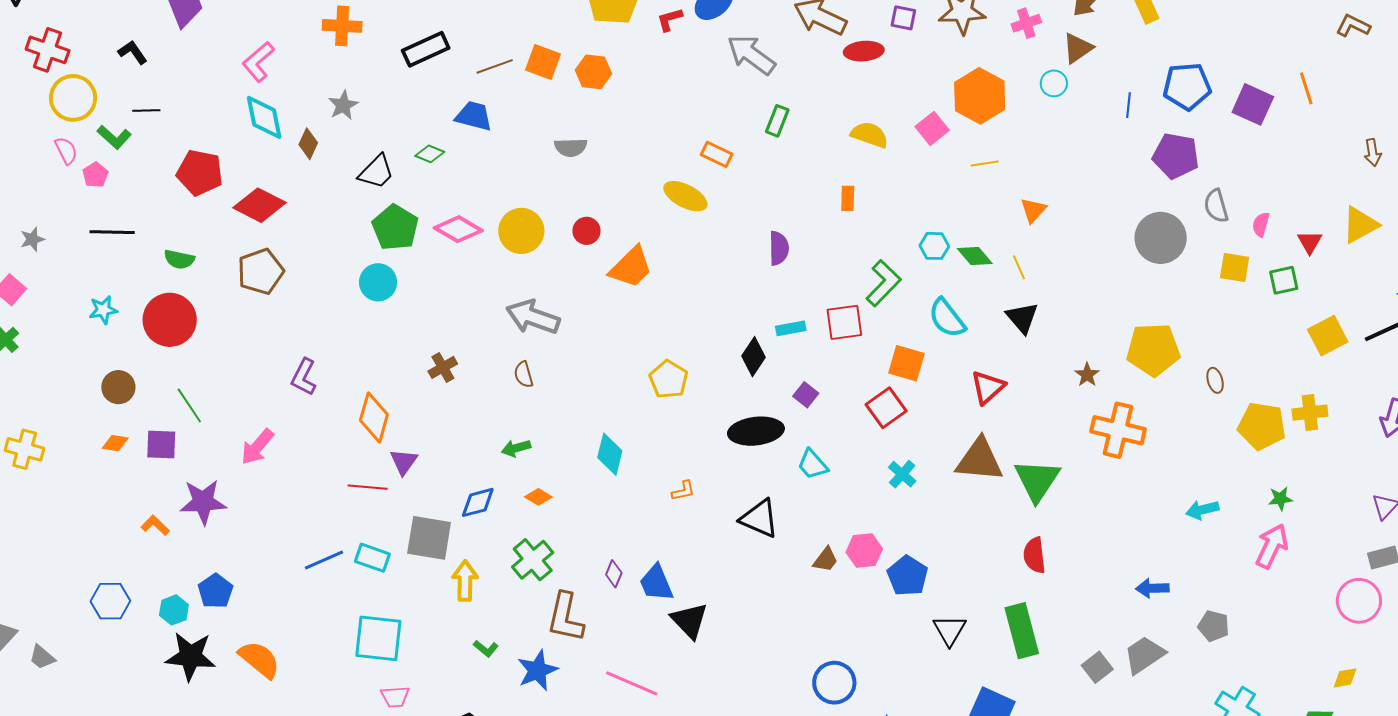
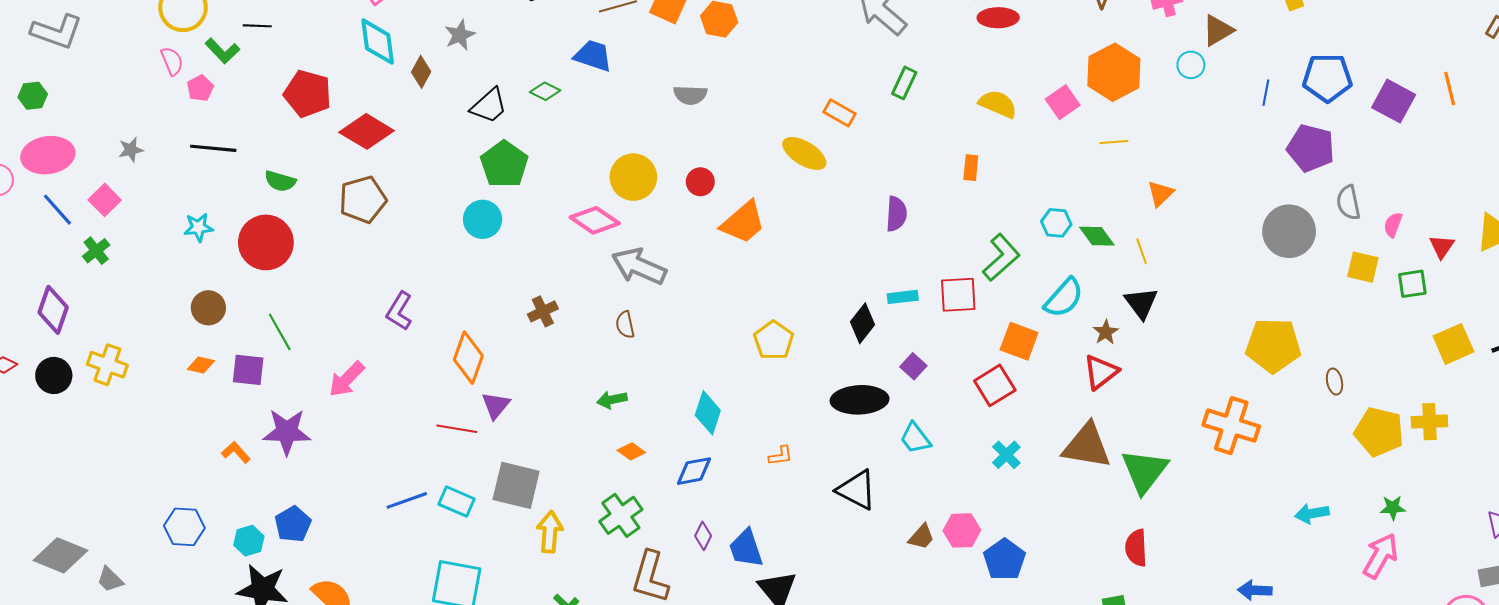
pink diamond: (458, 229) -> (595, 220), moved
cyan semicircle: (947, 318) -> (1064, 298), turned -105
brown star: (1087, 375) -> (1106, 332), moved
blue diamond: (478, 502) -> (694, 471), moved

